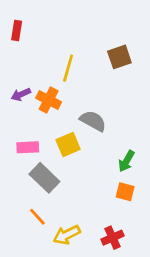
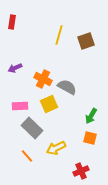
yellow line: (68, 68) -> (59, 35), moved
orange cross: (49, 100) -> (43, 79), moved
yellow arrow: (67, 235) -> (56, 148), moved

